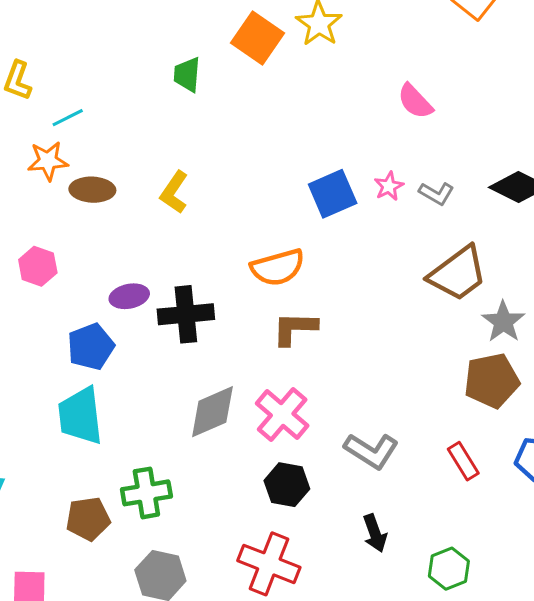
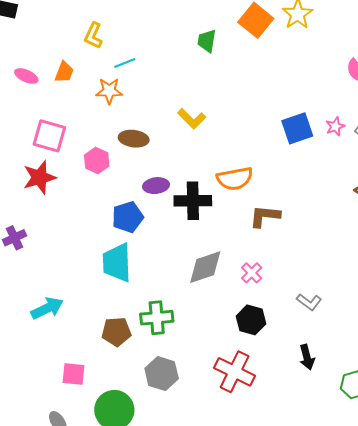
brown ellipse: (92, 190) -> (134, 139), moved
yellow L-shape: (174, 192) -> (192, 119), turned -84
orange semicircle: (278, 267) -> (235, 179), moved
pink cross: (282, 415) -> (252, 273), size x0.6
gray L-shape: (371, 451) -> (309, 302), size x0.7

